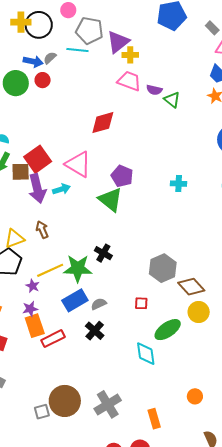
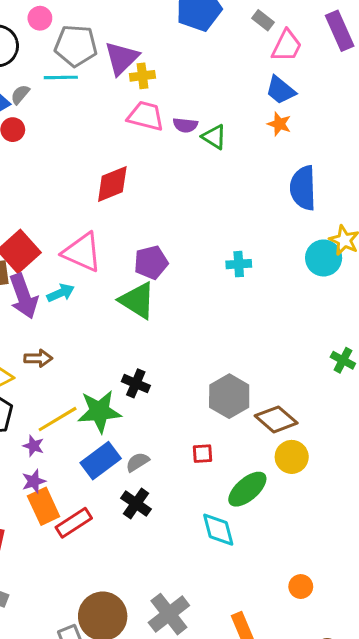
purple pentagon: (122, 176) -> (151, 262), turned -30
brown arrow: (42, 230) -> (38, 358), turned 120

